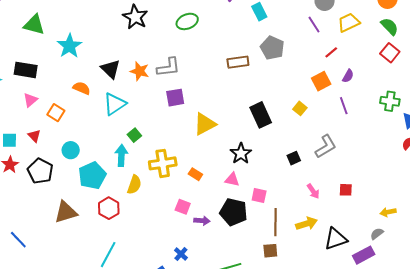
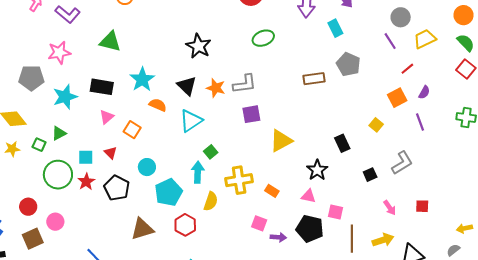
black star: (135, 17) -> (198, 46), moved
cyan star: (69, 46) -> (142, 79), moved
black rectangle: (261, 115) -> (342, 143), moved, size x0.7

